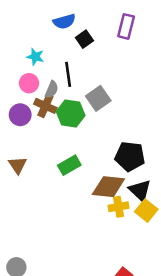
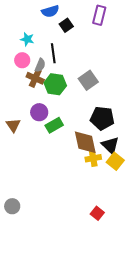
gray square: (98, 98) -> (88, 80), moved
purple circle: (20, 115) -> (39, 112), moved
brown diamond: (108, 187) -> (85, 142), turned 72

